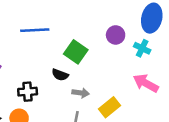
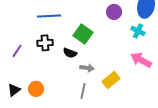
purple circle: (116, 35) -> (114, 12), moved
black cross: (28, 92) -> (45, 43), moved

